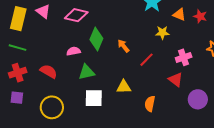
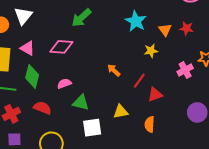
orange triangle: (179, 14) -> (165, 30), turned 40
green diamond: (96, 39) -> (32, 76), moved
pink cross: (184, 57) -> (185, 70), moved
green triangle: (87, 72) -> (81, 103), turned 36
red triangle: (176, 80) -> (155, 95), moved, turned -49

